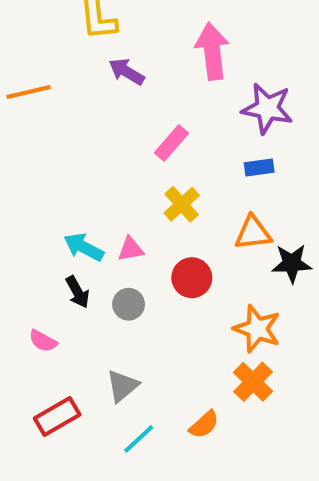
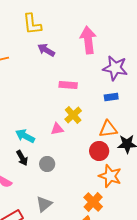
pink rectangle: (171, 143) -> (68, 85), turned 54
pink triangle: (131, 249) -> (57, 129), moved
red circle: (192, 278) -> (99, 151), moved
orange cross: (253, 382) -> (93, 202), moved

